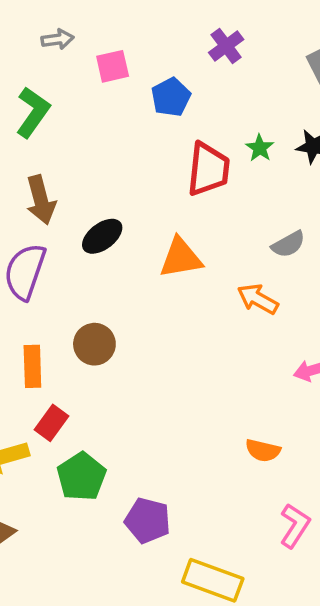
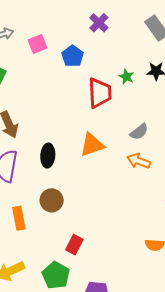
black ellipse: (102, 236) -> (48, 156), moved, turned -40
gray semicircle: (288, 244) -> (139, 132), moved
red rectangle: (51, 423) -> (74, 245), moved

